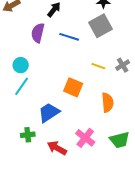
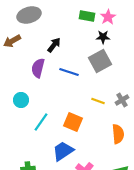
cyan line: (22, 86) -> (41, 122), moved
orange semicircle: (107, 102) -> (118, 134), moved
blue trapezoid: (49, 113) -> (63, 151), moved

